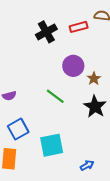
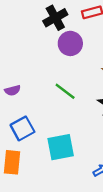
purple circle: (73, 66) -> (70, 43), moved

